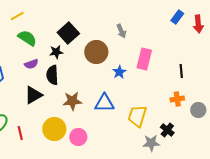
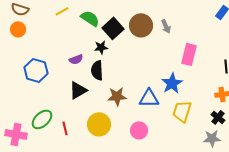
green semicircle: (27, 38) -> (90, 18), moved
brown circle: (96, 52) -> (141, 25), moved
blue star: (119, 72) -> (172, 83), moved, size x1.5
black cross: (167, 130) -> (218, 117), moved
pink circle: (78, 137) -> (139, 130), moved
gray star: (151, 143) -> (212, 138), moved

